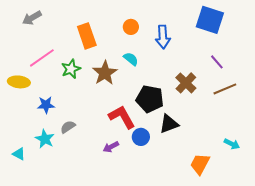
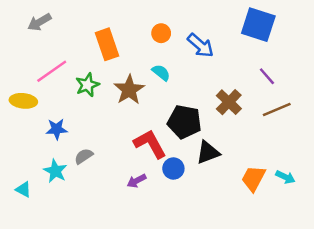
blue arrow: (163, 37) -> (200, 46), turned -45
orange trapezoid: (200, 164) -> (253, 178), moved

